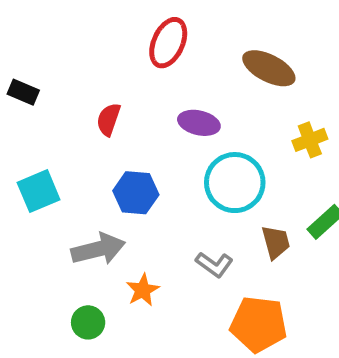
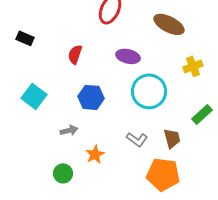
cyan square: (39, 191) -> (34, 96), turned -30
brown trapezoid: (276, 242) -> (172, 138), moved
gray arrow: (98, 249) -> (69, 130), size x0.6

